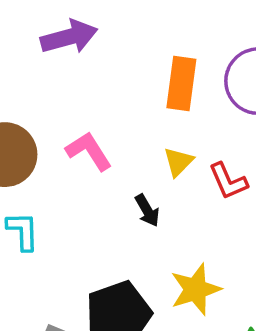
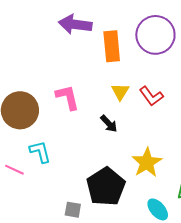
purple arrow: (69, 37) -> (75, 24), moved, turned -144
pink L-shape: (89, 151) -> (68, 97), turned 32

